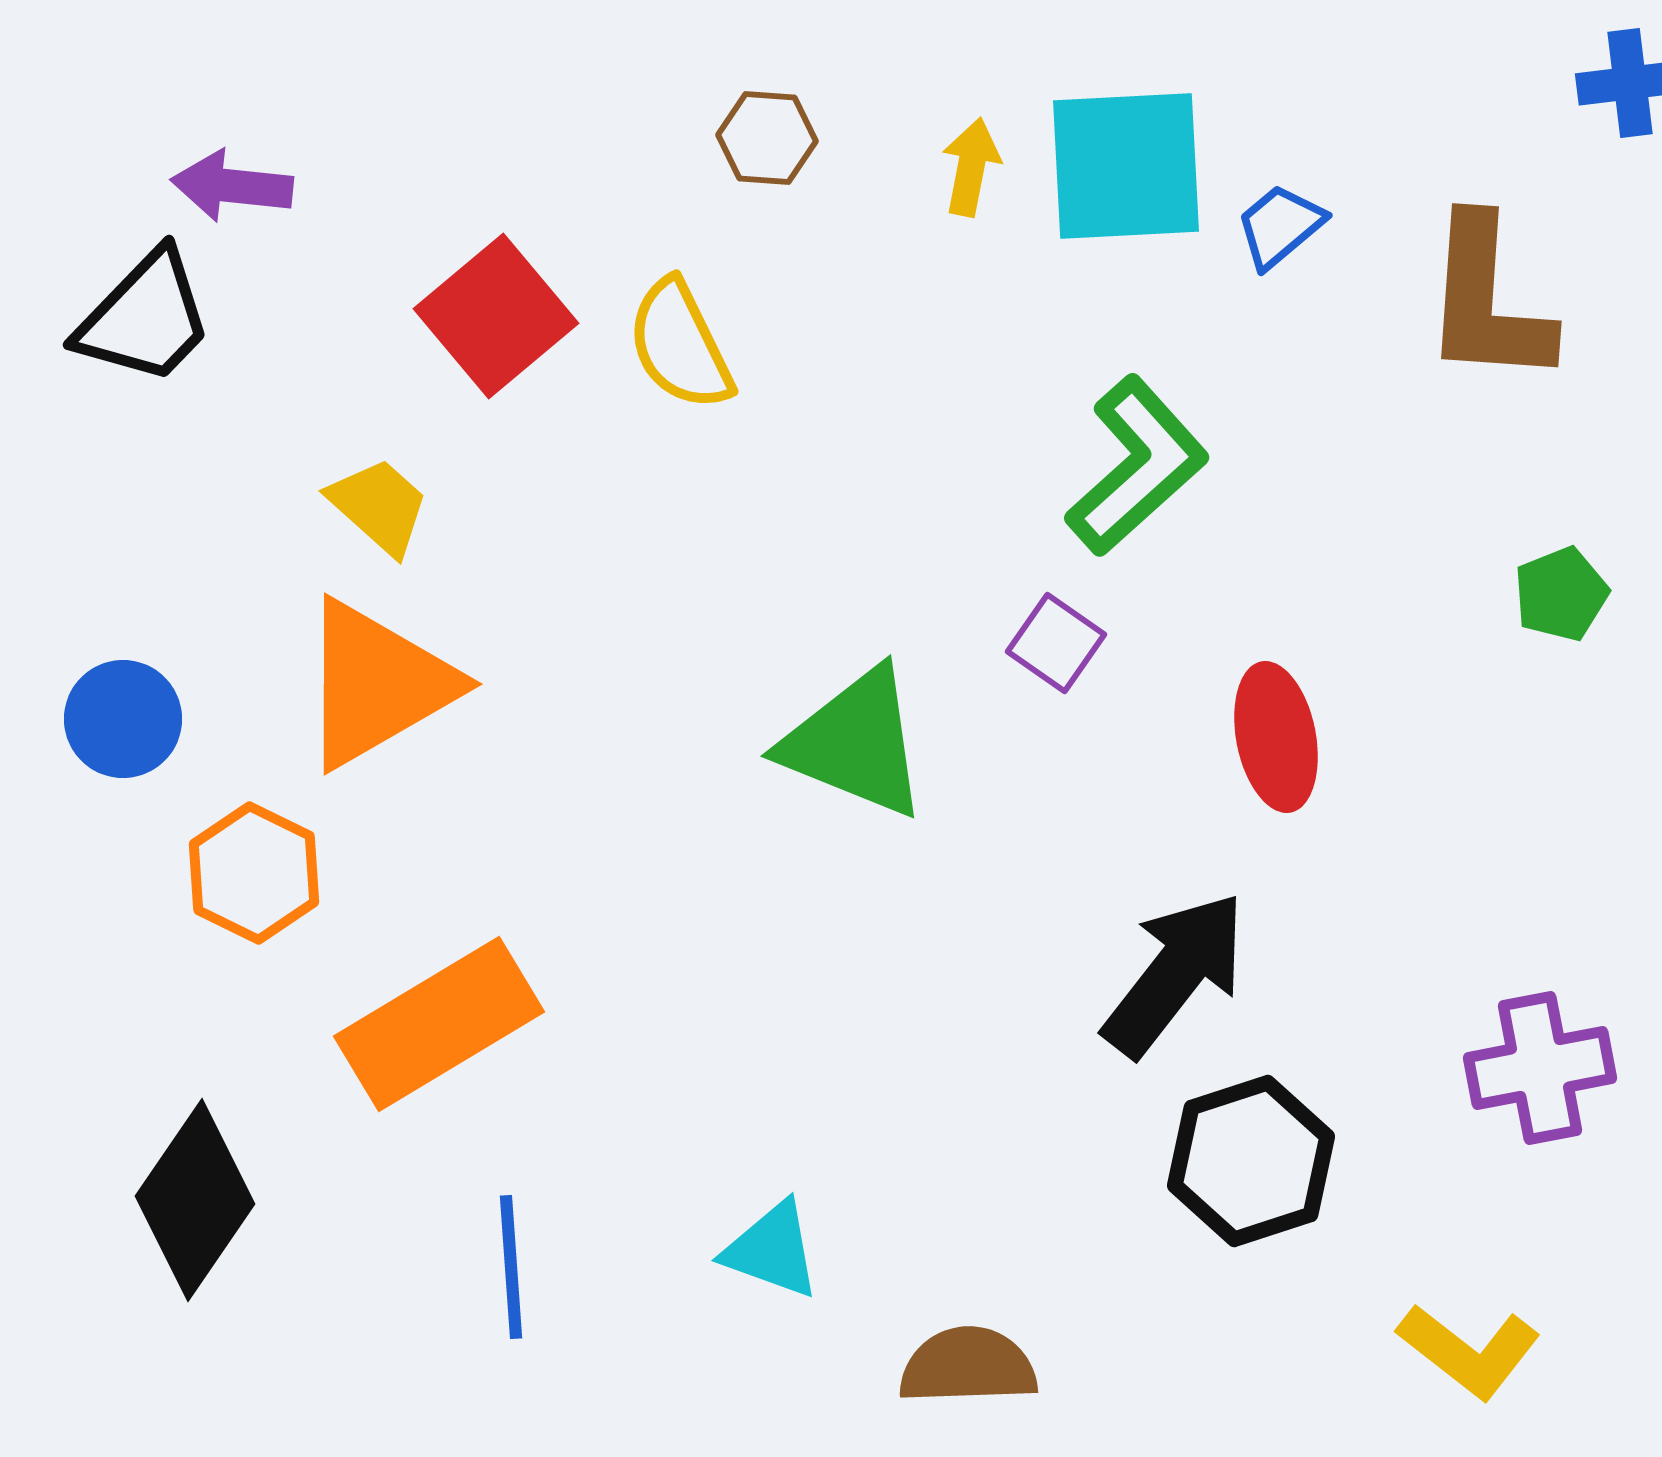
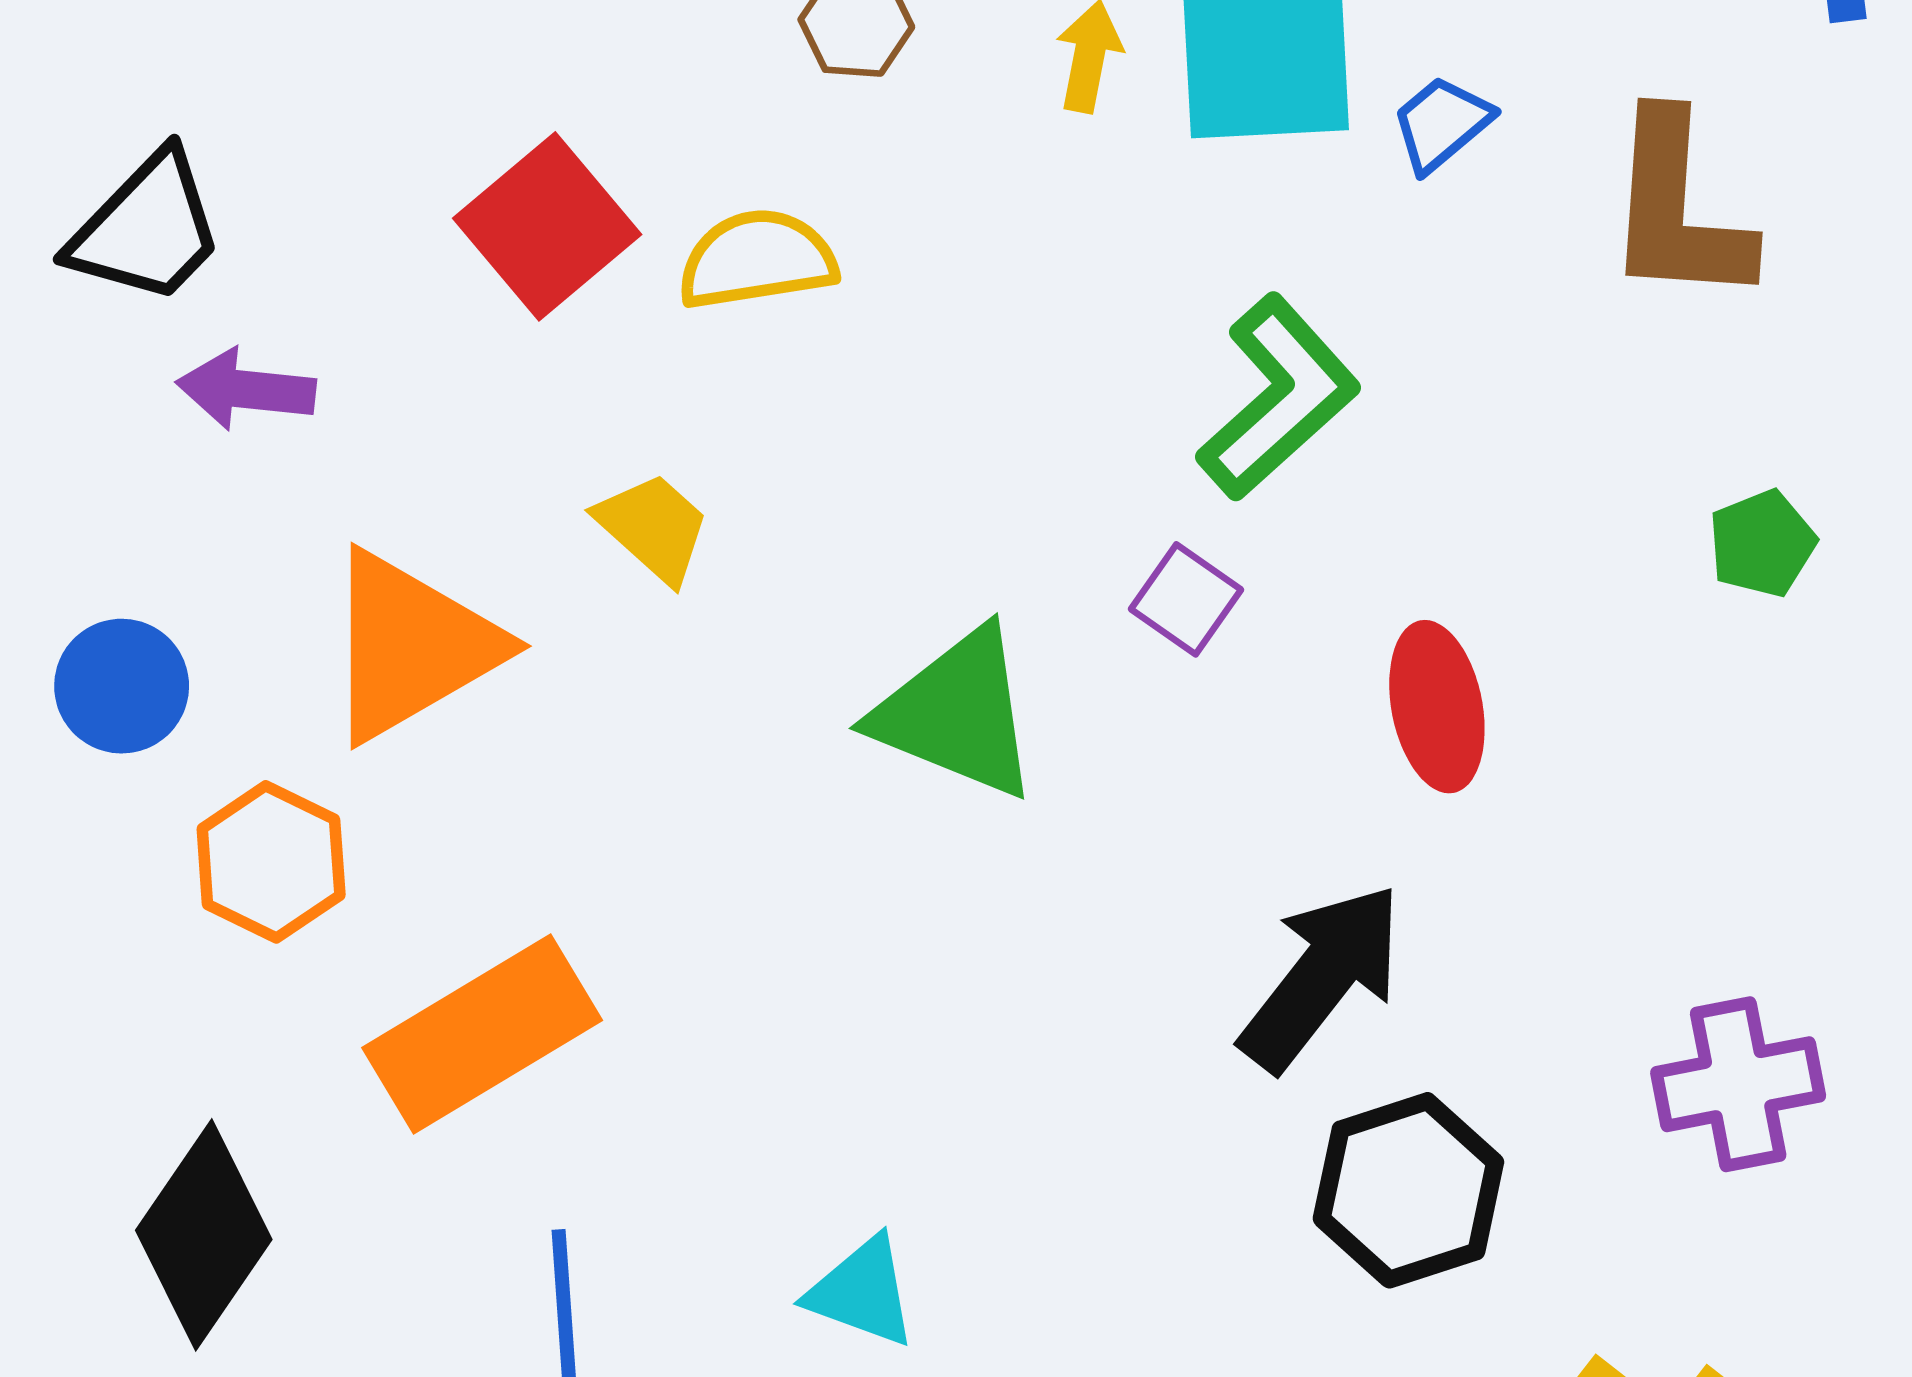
purple arrow: (232, 186) -> (246, 389), moved
yellow semicircle: (680, 345) -> (757, 259), turned 107
yellow trapezoid: (379, 506) -> (653, 528), moved

